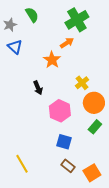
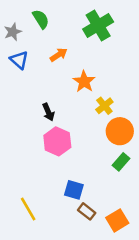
orange arrow: (67, 43) -> (59, 55), moved
orange star: (52, 60) -> (84, 82), moved
pink hexagon: (60, 111) -> (57, 141), moved
blue square: (64, 142) -> (74, 190), moved

